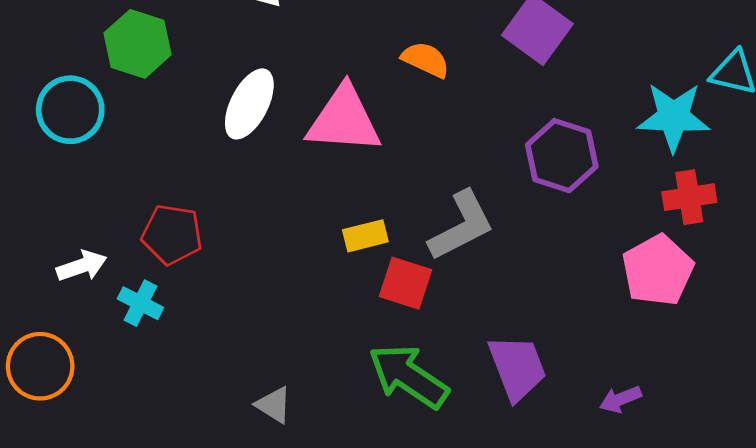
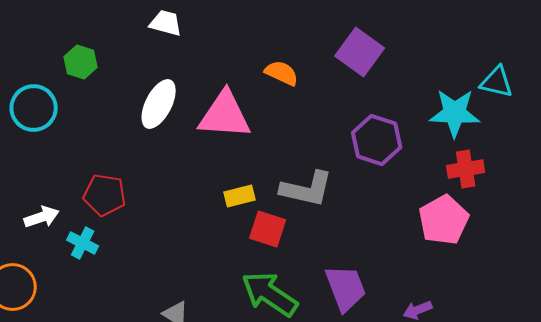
green hexagon: (138, 44) -> (81, 62), size x0.7
gray L-shape: (461, 226) -> (307, 189), turned 40

